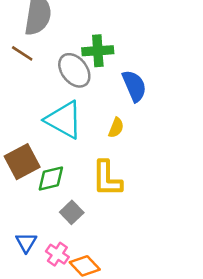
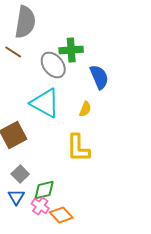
green diamond: (51, 179) -> (44, 190), moved
gray square: (72, 212) -> (20, 174), moved

